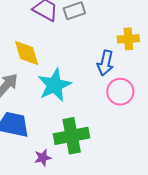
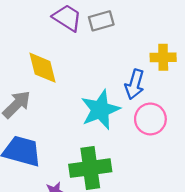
cyan star: (54, 85) -> (100, 110), moved

